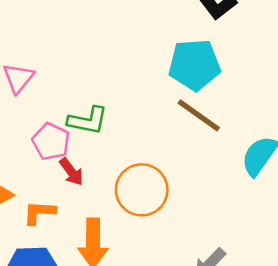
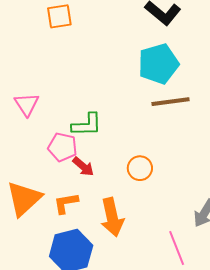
brown line: (199, 115) -> (170, 102), turned -30
orange circle: (142, 190) -> (140, 168), size x0.6

